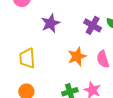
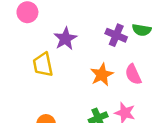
yellow trapezoid: (27, 58) -> (43, 65), moved

